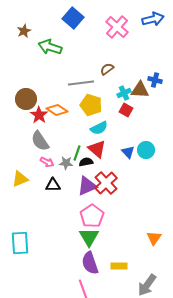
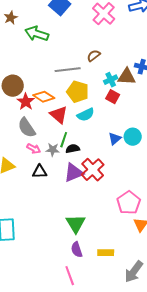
red triangle: (97, 149) -> (59, 115), moved
blue triangle: (128, 152) -> (115, 139), turned 32
pink pentagon: (92, 216) -> (129, 203), moved
purple semicircle: (90, 263) -> (77, 250), size x0.7

